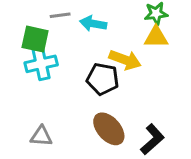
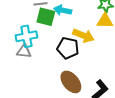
green square: (35, 39) -> (46, 17), moved
gray triangle: (41, 136) -> (24, 51), moved

